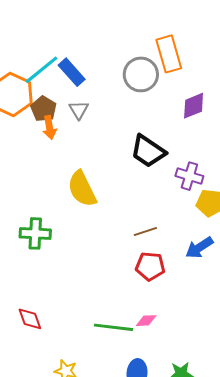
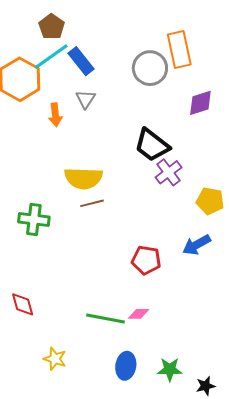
brown pentagon: (44, 109) -> (52, 27), moved
purple cross: (189, 176) -> (169, 172), moved, turned 32
yellow semicircle: (82, 189) -> (83, 178), turned -66
brown line: (145, 231) -> (92, 203), moved

